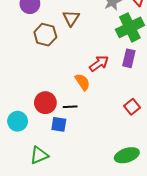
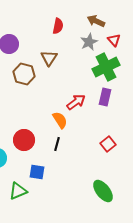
black line: (70, 107) -> (57, 144), moved, turned -72
blue square: (59, 124) -> (37, 172), moved
green ellipse: (127, 155) -> (103, 191), turned 70

